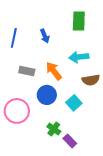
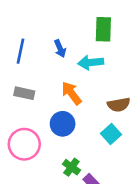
cyan arrow: (79, 57) -> (91, 63), moved
gray rectangle: (27, 71) -> (24, 93), moved
cyan square: (74, 103) -> (111, 134), moved

